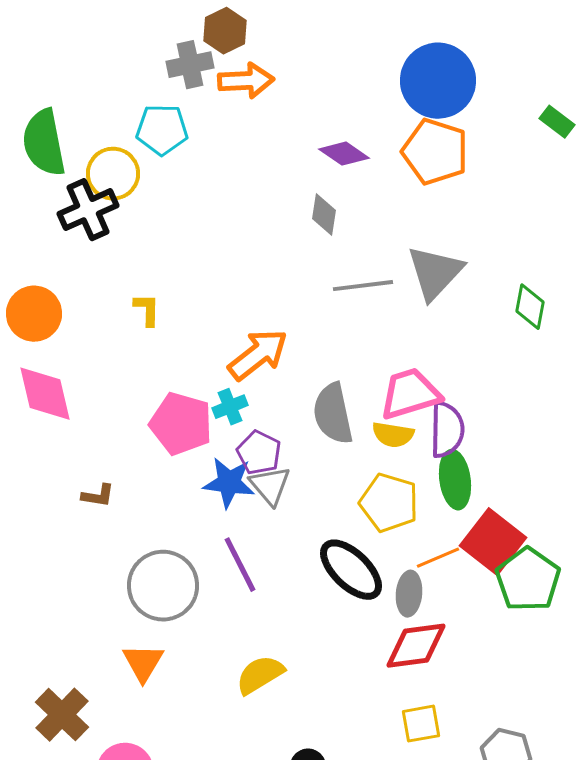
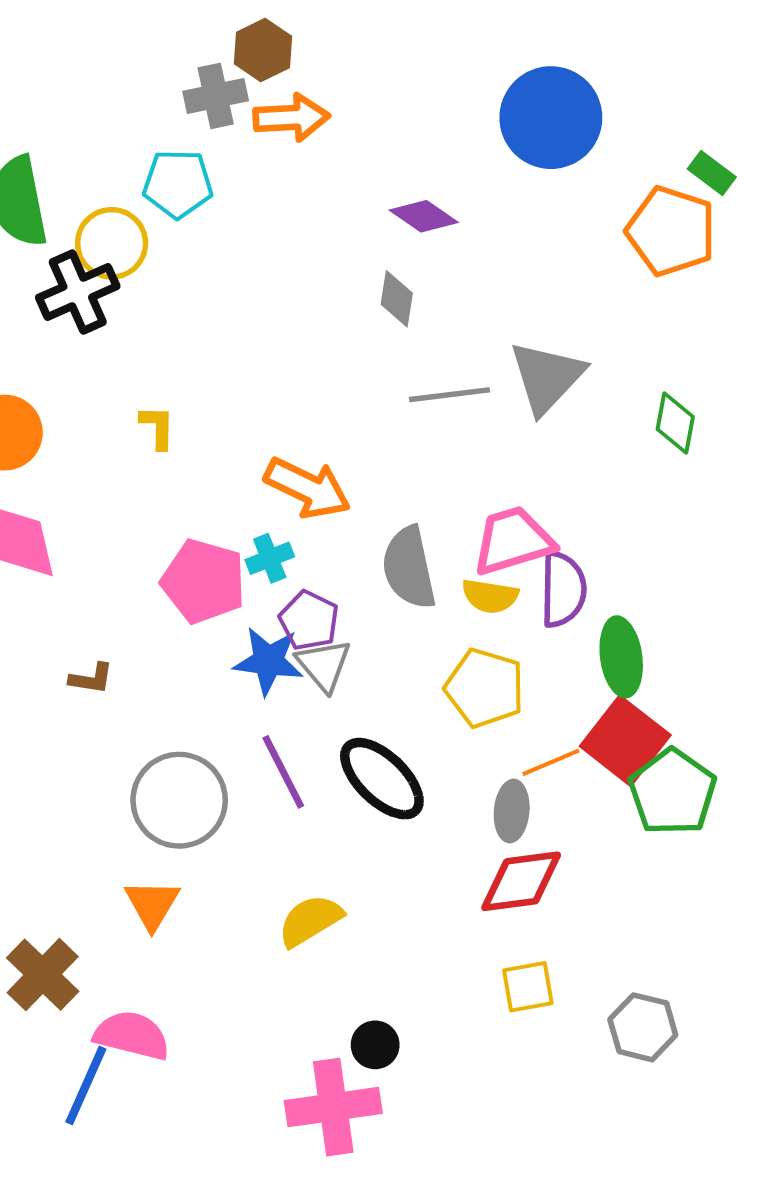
orange pentagon: (435, 152) -> (671, 231), moved
orange arrow: (258, 355) -> (308, 488), turned 64
green ellipse: (455, 480) -> (621, 657), moved
black ellipse: (351, 570) -> (382, 779), moved

